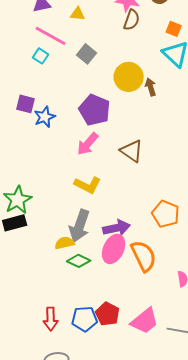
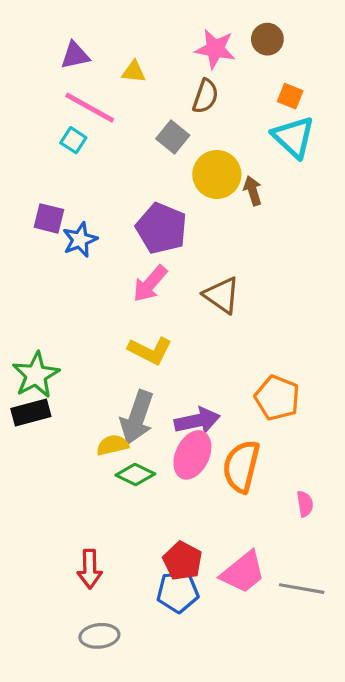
brown semicircle: (132, 20) -> (205, 96), moved
gray square: (87, 54) -> (173, 137), moved
orange semicircle: (144, 256) -> (241, 466), turned -140
blue pentagon: (85, 319) -> (178, 592), moved

